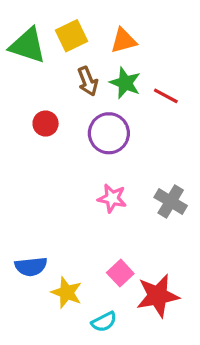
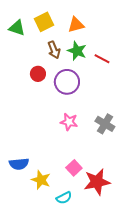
green triangle: (28, 45) -> (17, 28), size x0.7
red circle: (46, 124) -> (38, 74), moved

